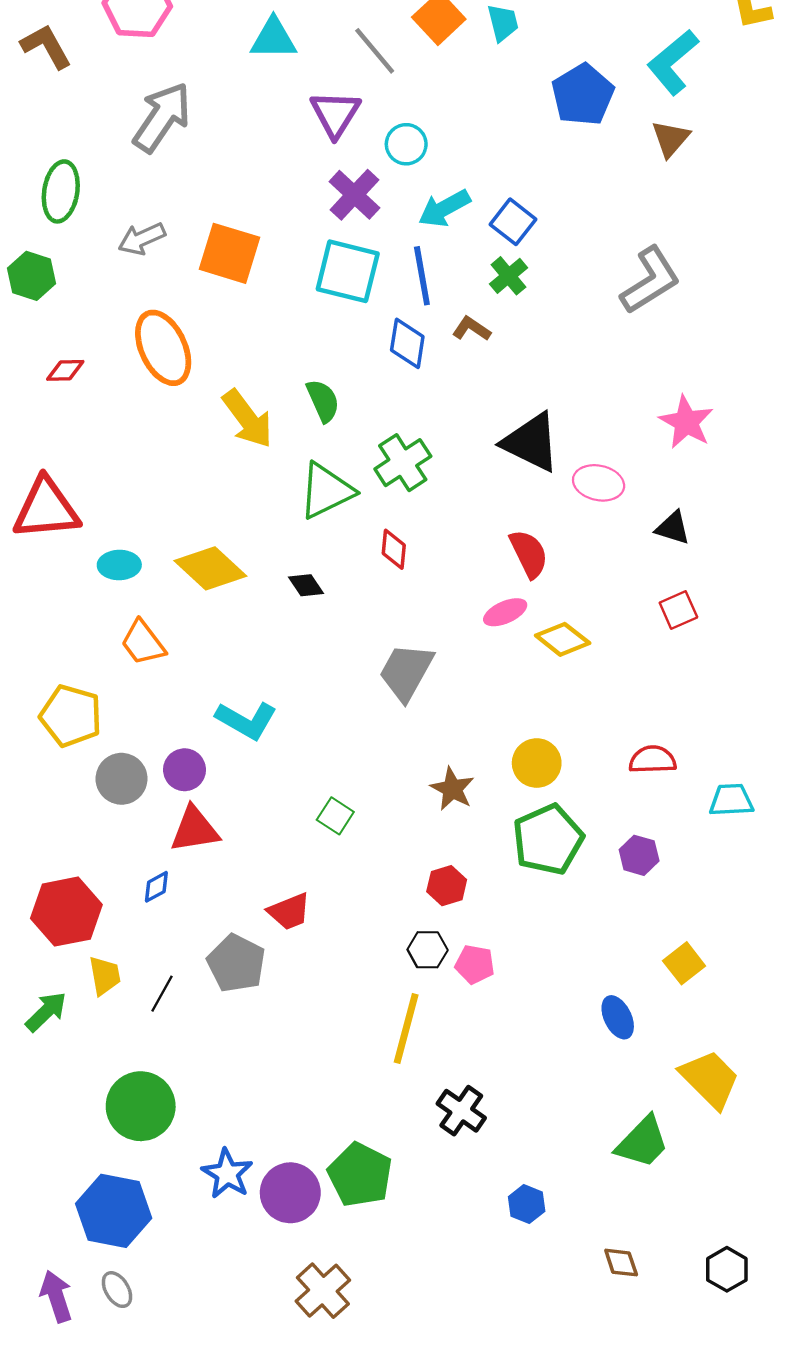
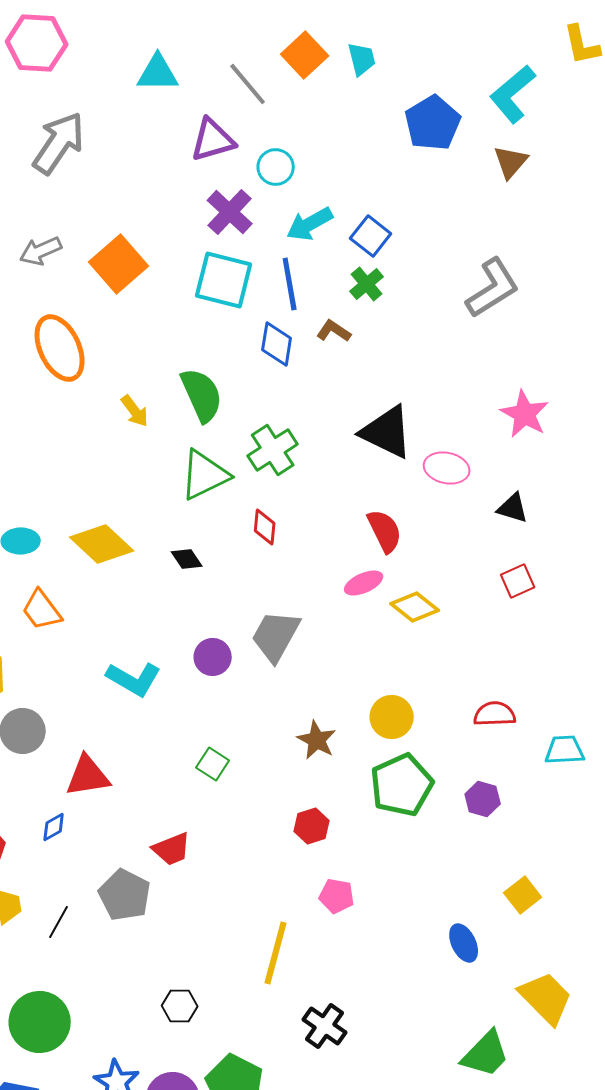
purple triangle: (335, 114) -> (213, 140), turned 42
orange square: (230, 253) -> (119, 264), turned 32
green semicircle: (323, 401) -> (202, 395), size x1.4
yellow arrow: (248, 419) -> (135, 411), size x0.6
purple circle: (185, 770) -> (213, 657), moved
black hexagon: (428, 950) -> (180, 1006), moved

